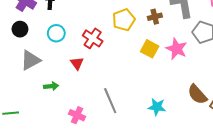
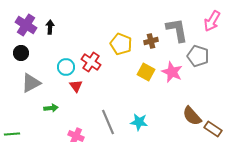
yellow pentagon: (124, 20) -> (121, 44), turned -30
cyan circle: (56, 33) -> (66, 67), moved
cyan star: (157, 107) -> (139, 122), moved

